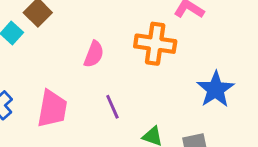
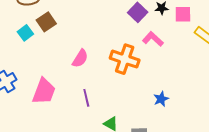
blue star: (216, 89) -> (161, 99), size x0.6

